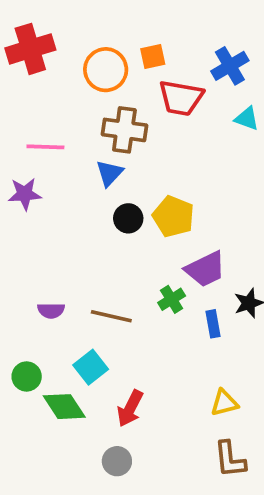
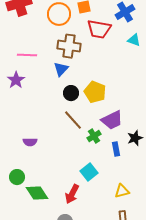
purple star: (25, 194) -> (16, 80), turned -30
brown line: (111, 316) -> (73, 120), moved, turned 35
cyan square: (91, 367) -> (89, 172), moved

